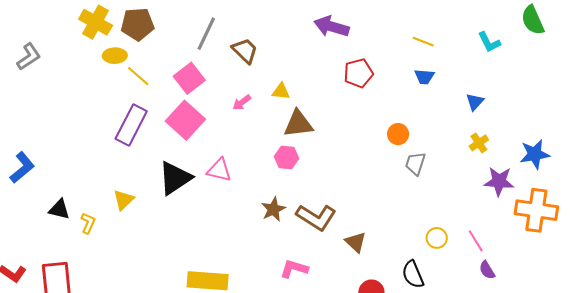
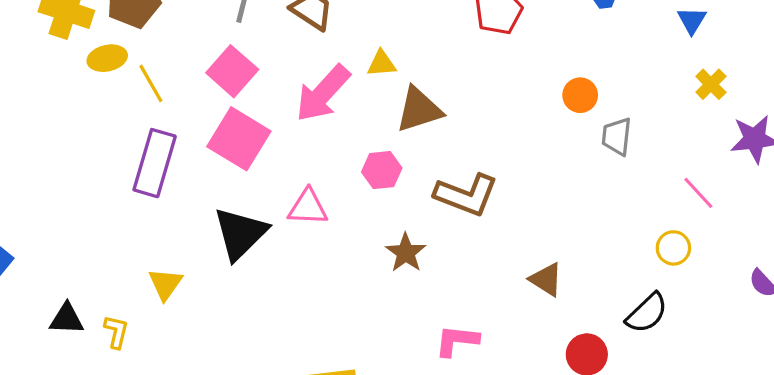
yellow line: (138, 76) -> (151, 83), turned 30
pink arrow: (242, 103) -> (323, 93), size x2.0
pink hexagon: (286, 158) -> (382, 170), moved
brown L-shape: (316, 217) -> (466, 195), moved
pink line: (476, 241) -> (698, 193), moved
black semicircle: (413, 274) -> (647, 313), turned -100

